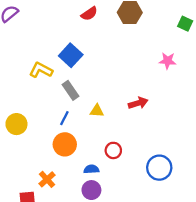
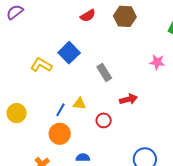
gray rectangle: (71, 90) -> (104, 72), moved
yellow triangle: (97, 111) -> (79, 104), moved
red circle: (113, 150) -> (104, 120), moved

